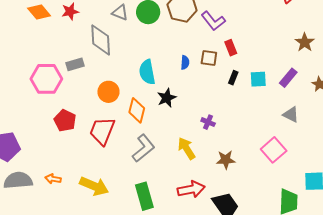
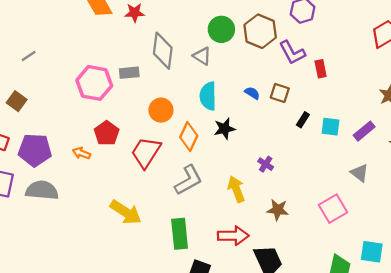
gray triangle: (120, 13) -> (202, 56), moved
red rectangle: (231, 48) -> (321, 69), moved
blue semicircle: (185, 62) -> (252, 93), turned -72
orange arrow: (53, 179) -> (81, 153), moved

